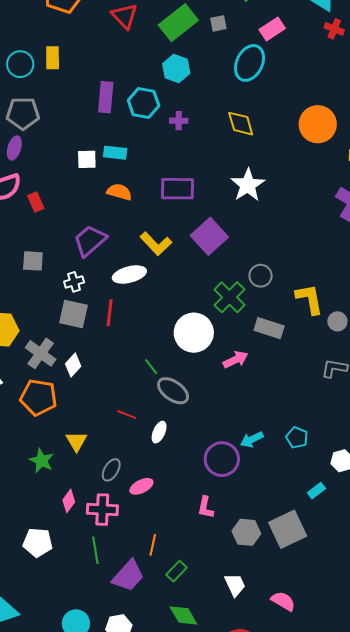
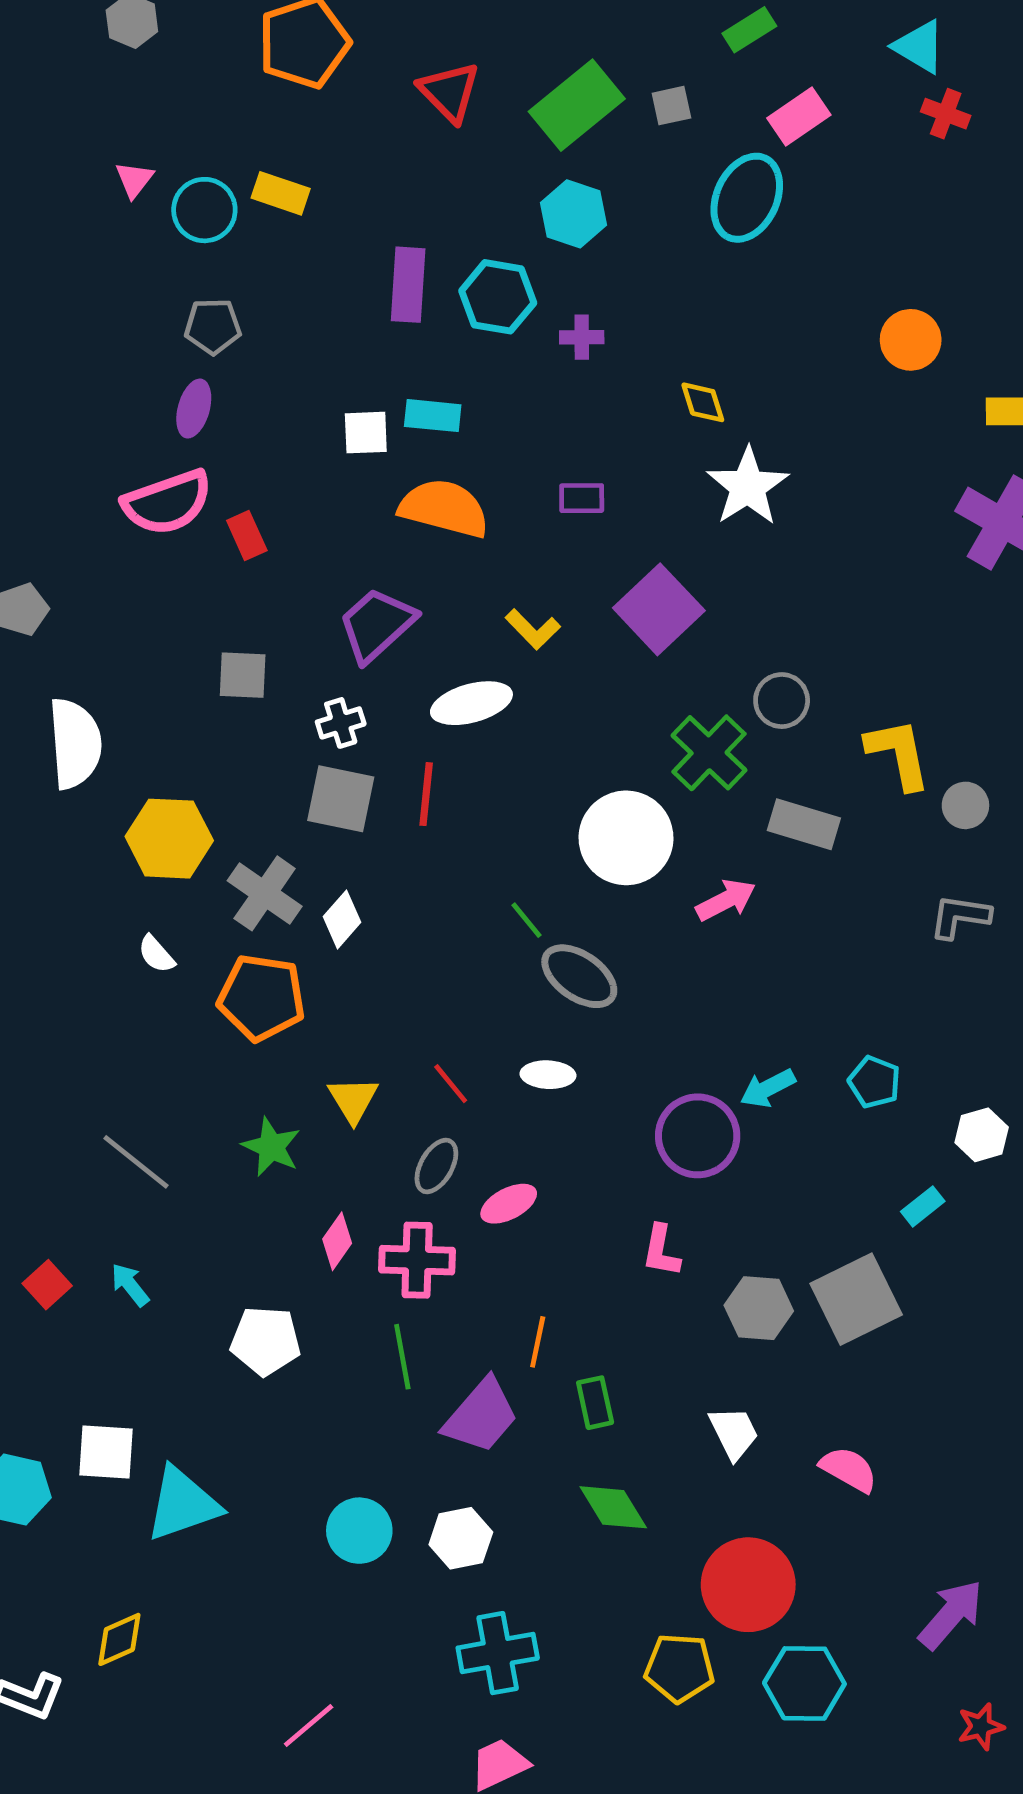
yellow rectangle: (53, 58) -> (281, 193), turned -70
gray pentagon: (23, 113) -> (213, 326), size x0.7
yellow diamond: (241, 124) -> (703, 402), moved, size x0.7
orange circle: (318, 124) -> (911, 340), size x0.7
purple rectangle: (178, 189) -> (582, 498), size x0.6
orange semicircle: (119, 192) -> (444, 508), size x1.5
yellow L-shape: (156, 244) -> (533, 629), size x0.7
red line: (127, 415) -> (451, 1084), moved, turned 30
white ellipse: (159, 432) -> (548, 1075), turned 70
green rectangle: (177, 571) -> (595, 1403), turned -55

